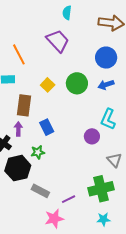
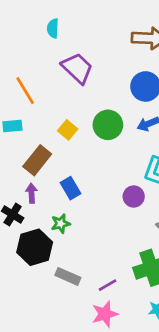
cyan semicircle: (67, 13) -> (53, 28), moved
brown rectangle: (24, 105) -> (37, 160), turned 35
pink star: (54, 219) -> (105, 314), moved

